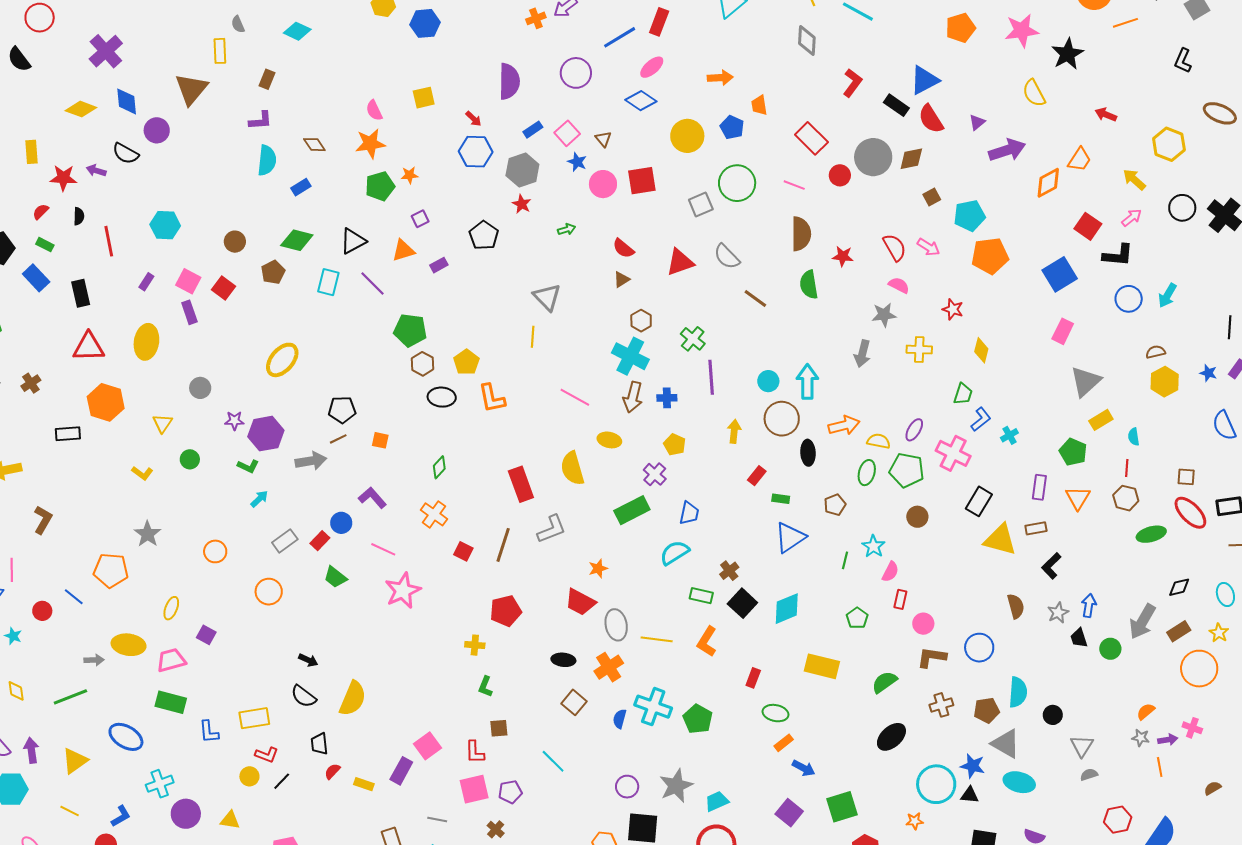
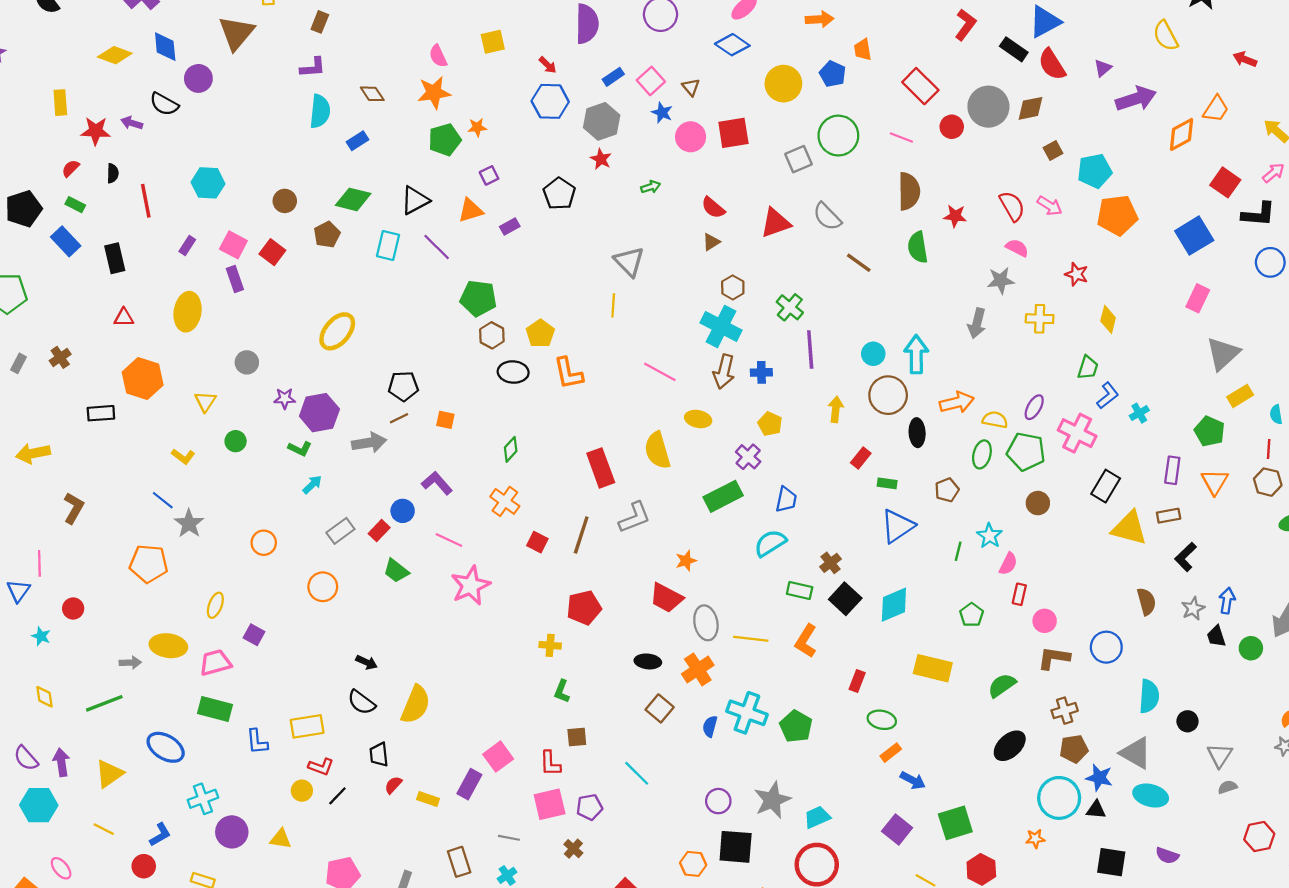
red triangle: (89, 347) -> (124, 317), size x0.6
blue line: (74, 597) -> (163, 500), moved
brown pentagon: (987, 710) -> (1074, 749), moved

